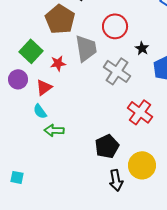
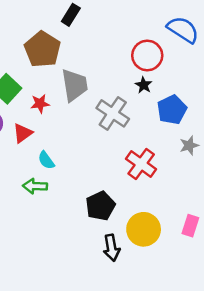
red circle: (115, 26) -> (147, 55), moved
cyan semicircle: (40, 111) -> (46, 160), moved

